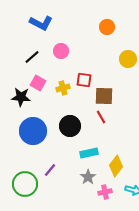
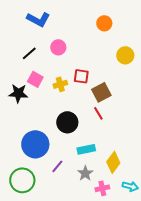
brown square: (104, 96) -> (101, 92), turned -30
blue circle: (33, 131) -> (35, 144), moved
purple line: (50, 170) -> (57, 166), moved

